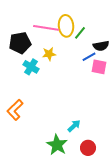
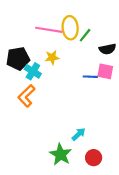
black pentagon: (20, 43) -> (18, 59), moved
blue line: (89, 57) -> (90, 77), moved, turned 32
orange L-shape: (15, 110) -> (26, 96), moved

